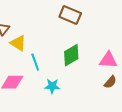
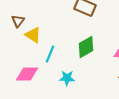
cyan line: (35, 62) -> (50, 54), turned 42

